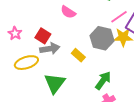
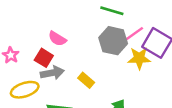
pink semicircle: (68, 12) -> (57, 39), moved
gray hexagon: (102, 38) -> (113, 41), moved

